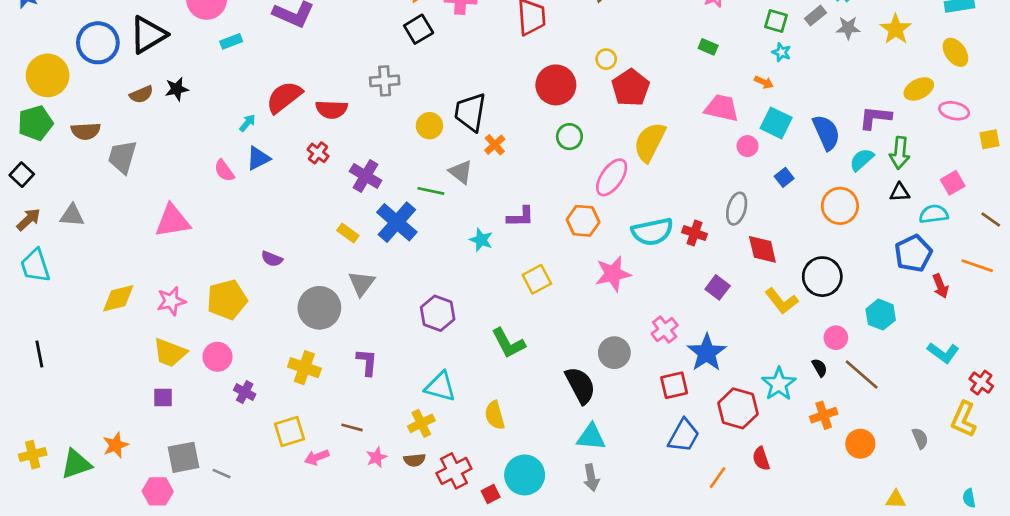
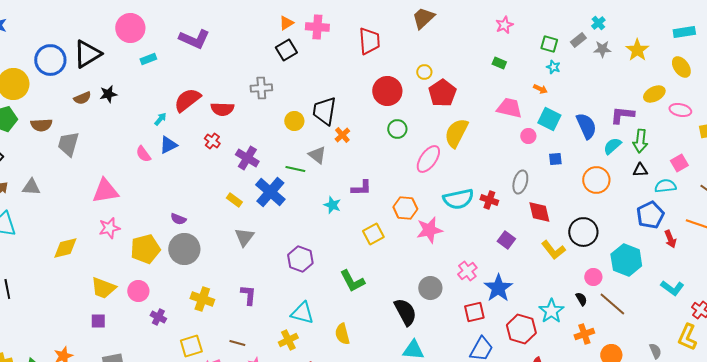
blue square: (784, 177) -> (555, 159), turned 32
orange hexagon: (583, 221) -> (405, 208), moved
pink star: (171, 301) -> (109, 228), moved
gray circle: (319, 308) -> (184, 249), moved
cyan hexagon: (881, 315) -> (626, 260), size x1.4

